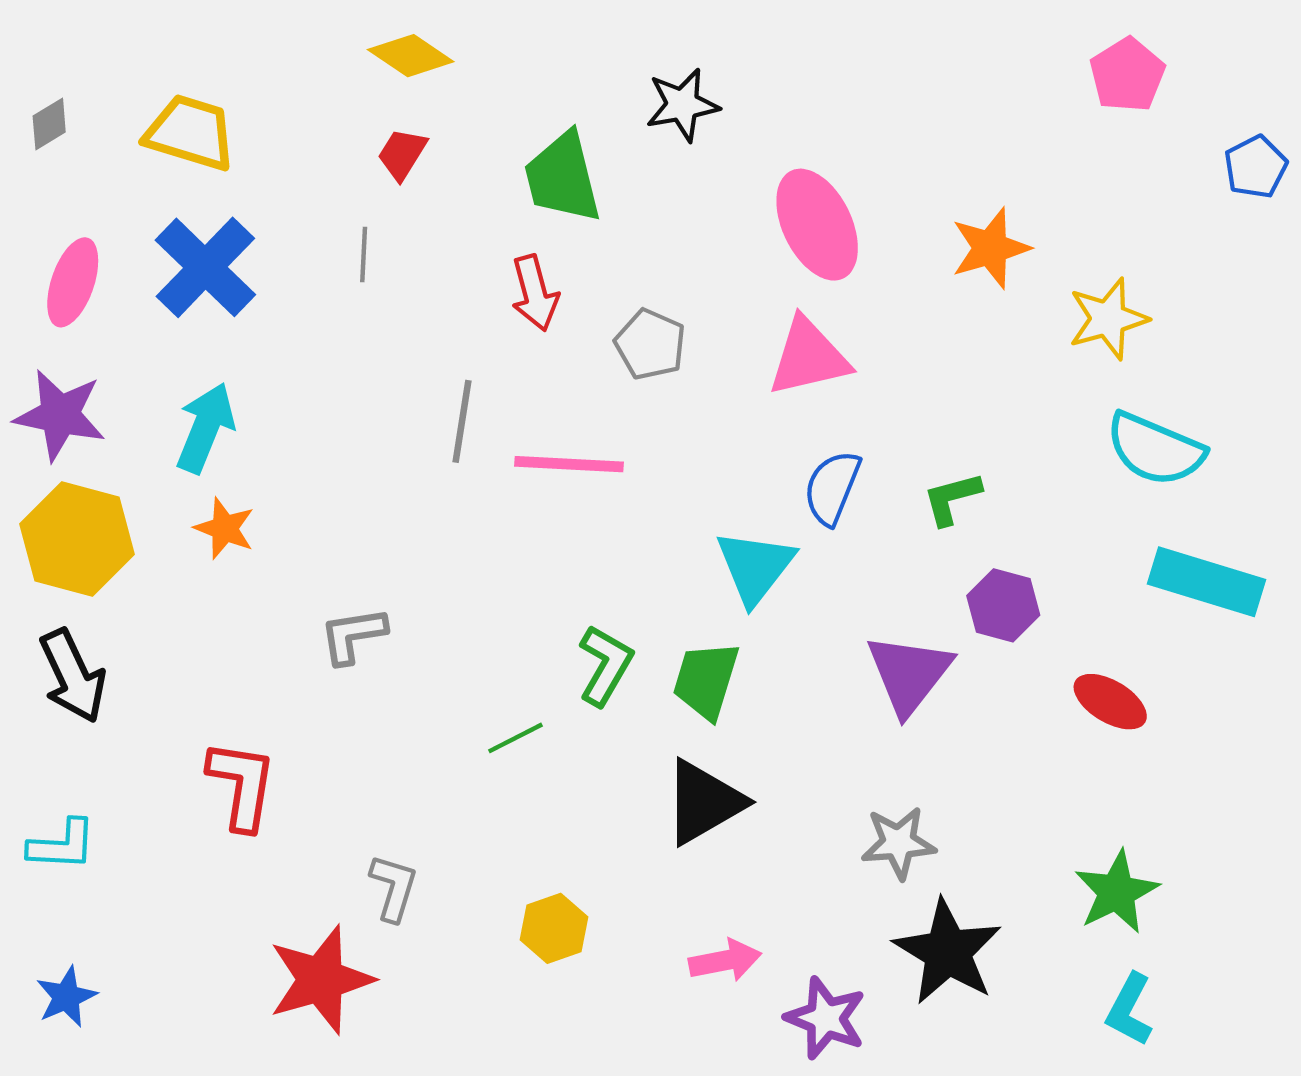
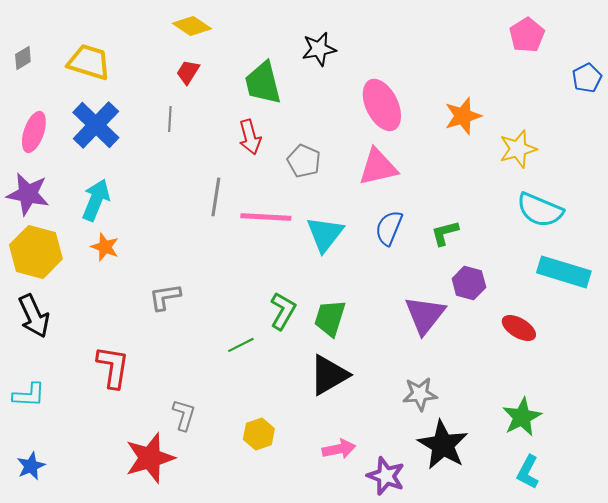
cyan triangle: (755, 567) -> (325, 234), moved

